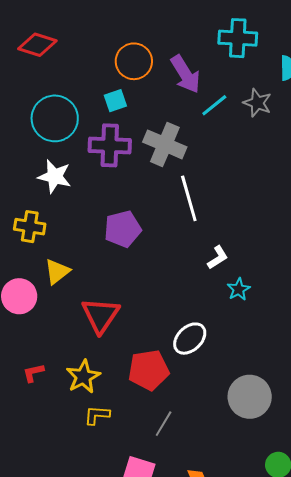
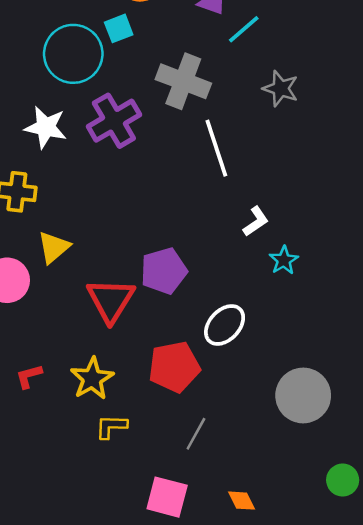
gray star: (257, 103) -> (281, 89), moved
cyan circle: (55, 118) -> (73, 54), moved
purple cross: (110, 145) -> (114, 121), moved, turned -30
purple pentagon: (123, 229) -> (164, 271), moved

